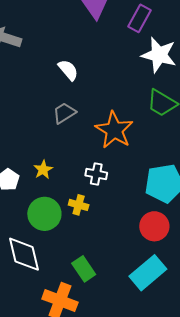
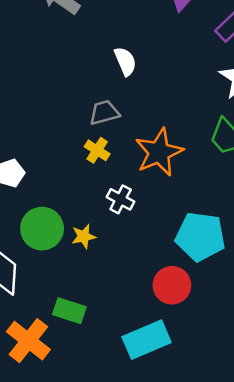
yellow star: (43, 170) -> (84, 236), moved
yellow cross: (79, 205) -> (97, 150), moved
green rectangle: (84, 269) -> (69, 311), turned -55

